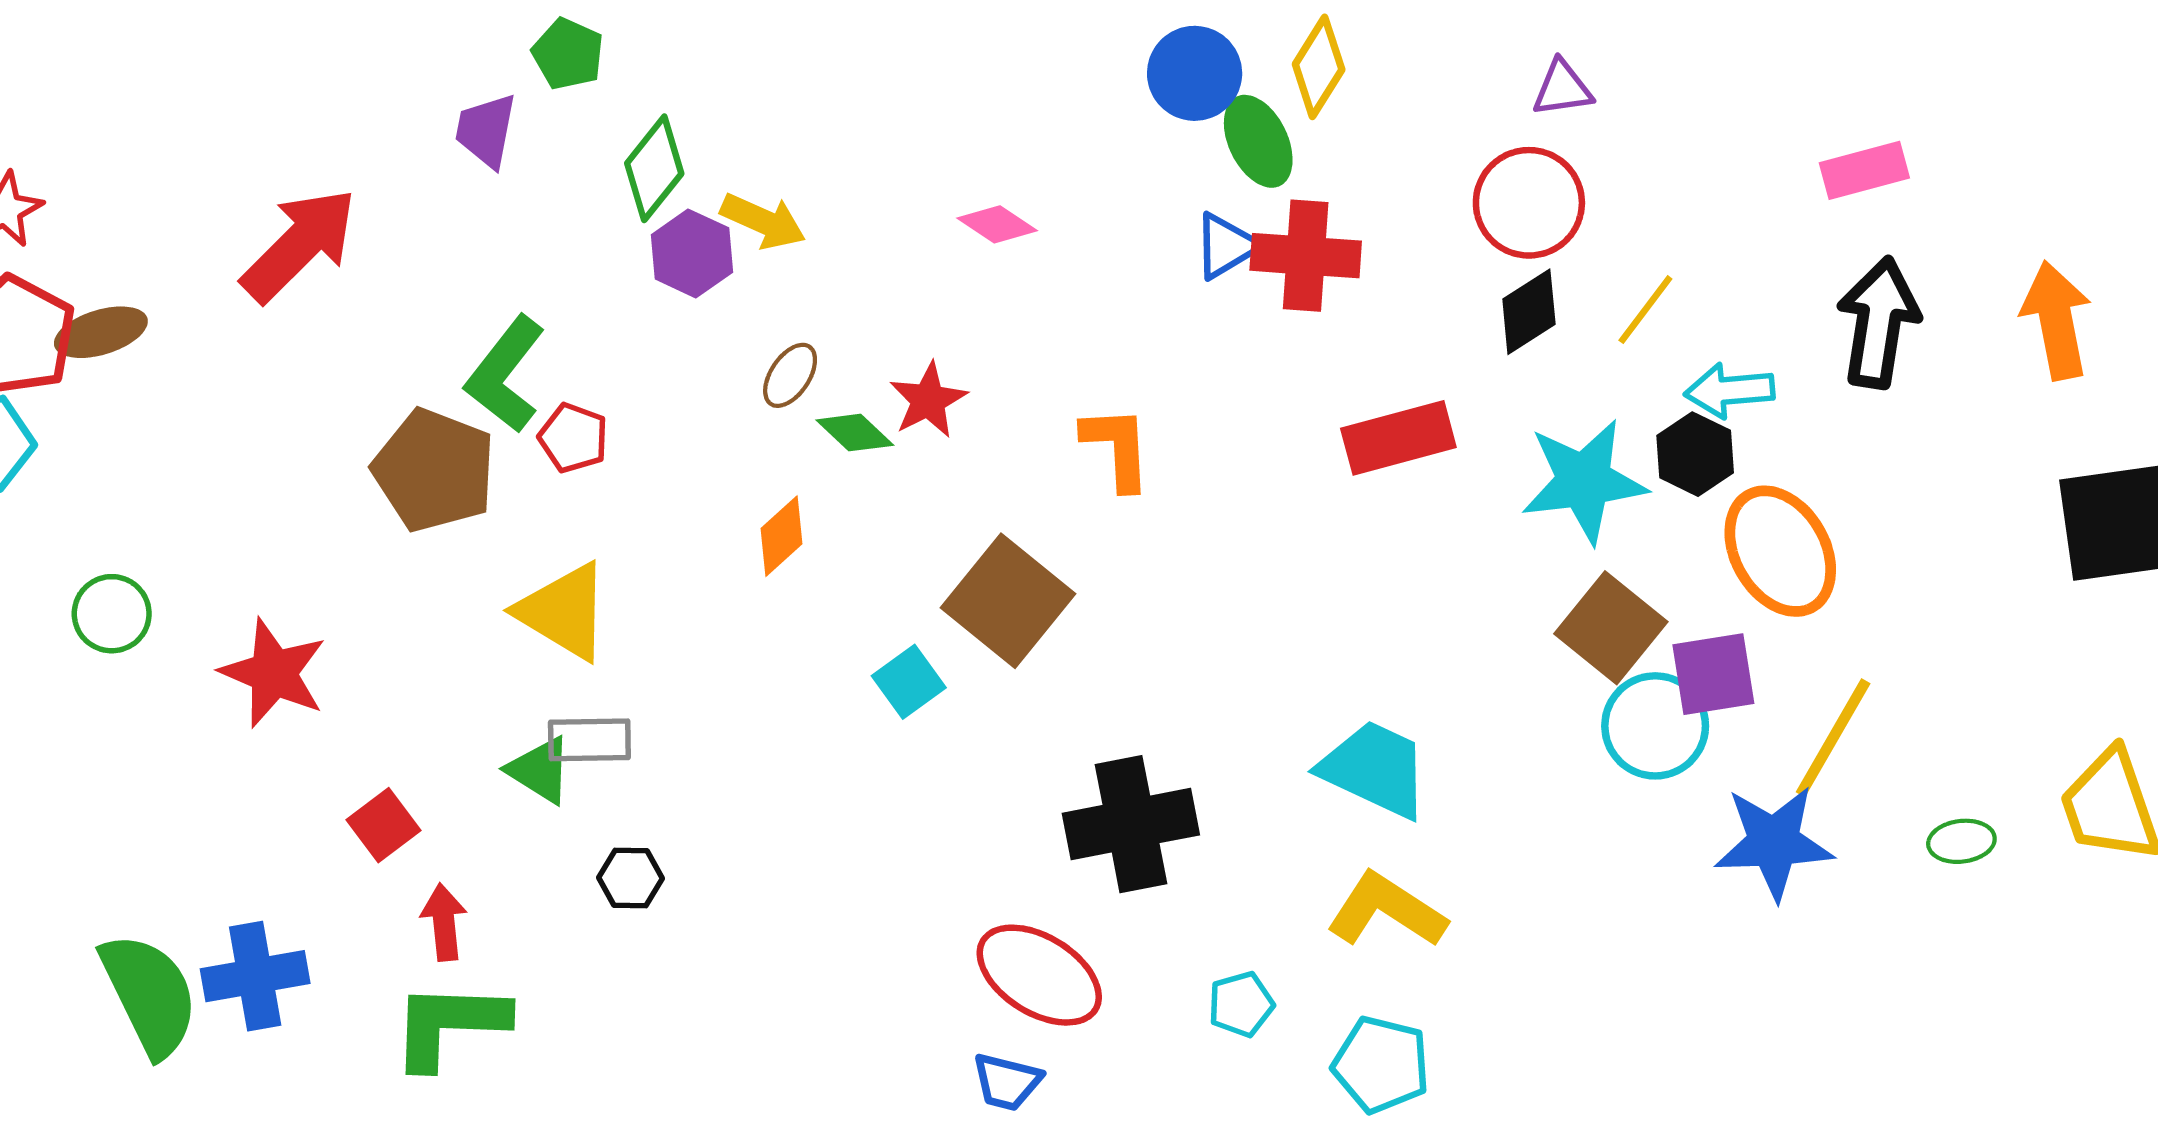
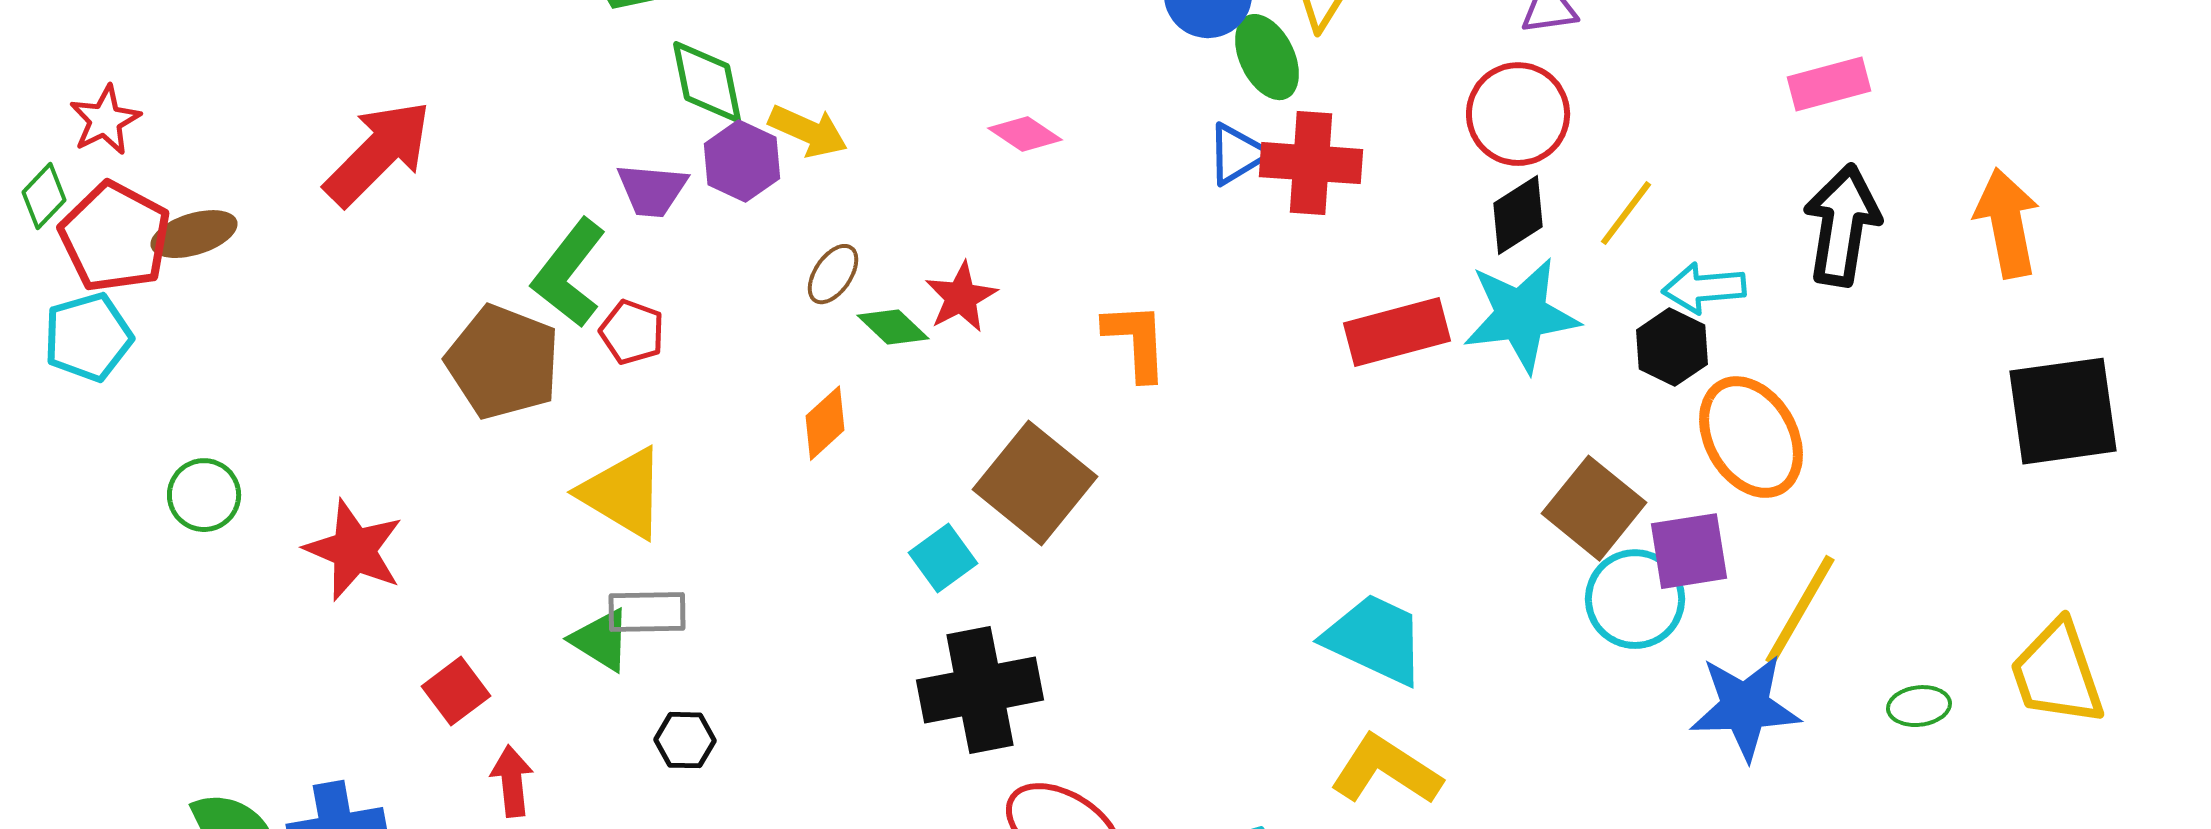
purple trapezoid: (486, 131) -> (652, 190), moved, turned -96
green diamond: (654, 168) -> (707, 82), turned -50
cyan star: (1584, 481) -> (1521, 315), moved
black cross: (1131, 824) -> (980, 690), moved

